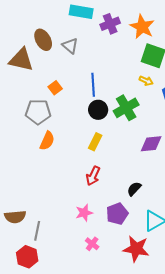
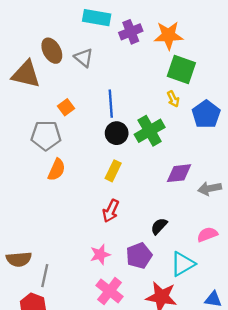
orange star: (142, 27) -> (168, 35), turned -30
yellow arrow: (146, 81) -> (173, 99), turned 40
pink cross: (92, 244) -> (110, 291), size x1.6

